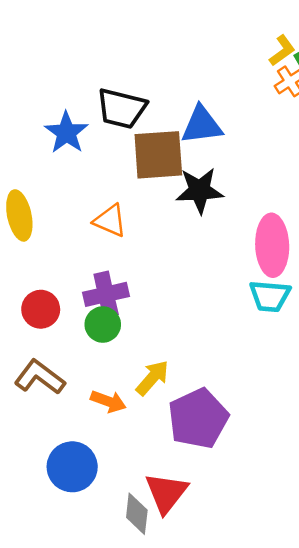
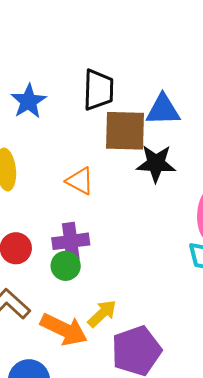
black trapezoid: (121, 108) -> (98, 90), turned -108
blue star: (66, 133) -> (29, 101), moved
orange arrow: (108, 401) -> (64, 329), size x1.6

